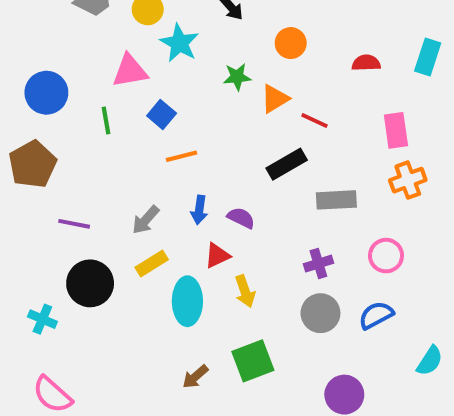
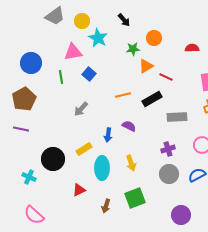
green star: (237, 77) -> (133, 49), moved
orange line: (181, 156) -> (123, 95), moved
blue arrow: (199, 210) -> (108, 135), moved
gray arrow: (146, 220) -> (81, 109), moved
purple line: (74, 224) -> (21, 129), moved
red triangle: (217, 256) -> (79, 190), moved
brown arrow: (195, 377) -> (106, 206), turned -32

